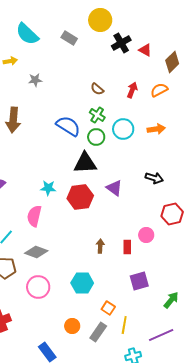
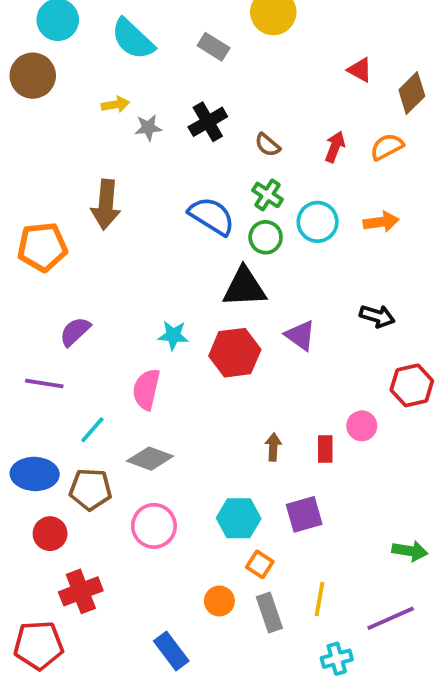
black cross: (121, 43) -> (208, 122), moved
yellow arrow: (10, 61) -> (115, 104), moved
purple square: (139, 281) -> (304, 514), moved
green arrow: (171, 300) -> (410, 551), turned 60
orange square: (108, 308) -> (260, 564), moved
gray rectangle: (98, 332) -> (269, 613), turned -54

